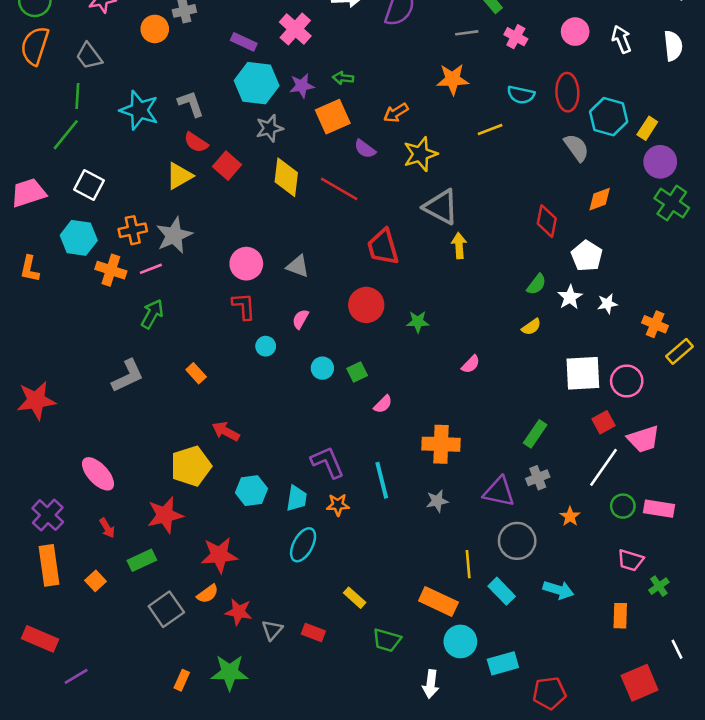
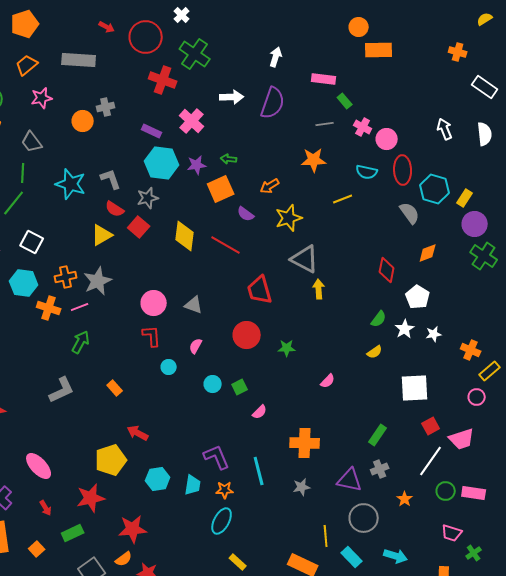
pink circle: (575, 32) -> (387, 139), moved
gray star: (270, 128) -> (148, 198), moved
pink circle: (627, 381) -> (477, 397), moved, size x0.7
cyan ellipse: (303, 545) -> (222, 521), moved

